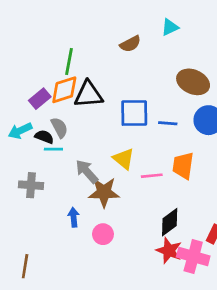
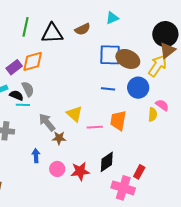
green line: (69, 61) -> (26, 27), moved
black triangle: (89, 94) -> (52, 33), moved
blue square: (134, 113) -> (110, 55), moved
brown star: (104, 192) -> (59, 138), size x0.6
red star: (169, 251) -> (80, 171), moved, turned -30

